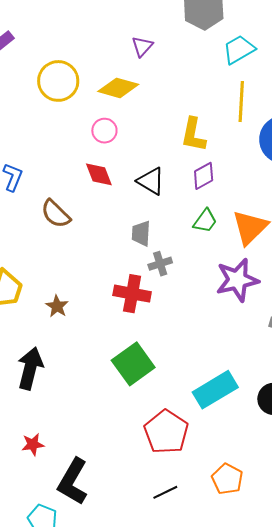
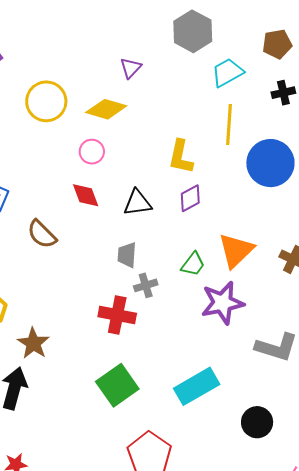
black triangle: (151, 181) -> (137, 203), turned -40
green trapezoid: (205, 221) -> (193, 264), moved
brown star: (57, 306) -> (33, 343), moved, size x1.4
cyan rectangle: (215, 390) -> (197, 386), moved

